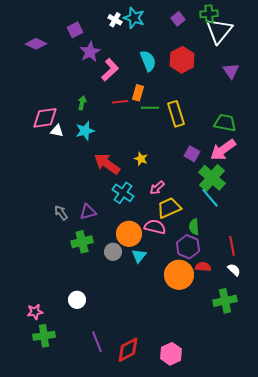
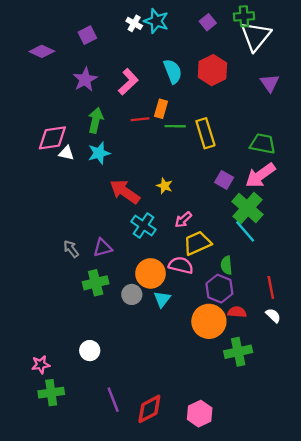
purple star: (90, 52) -> (85, 79), moved
green arrow: (82, 103) -> (96, 120), size x1.5
green cross: (225, 301) -> (238, 352), moved

